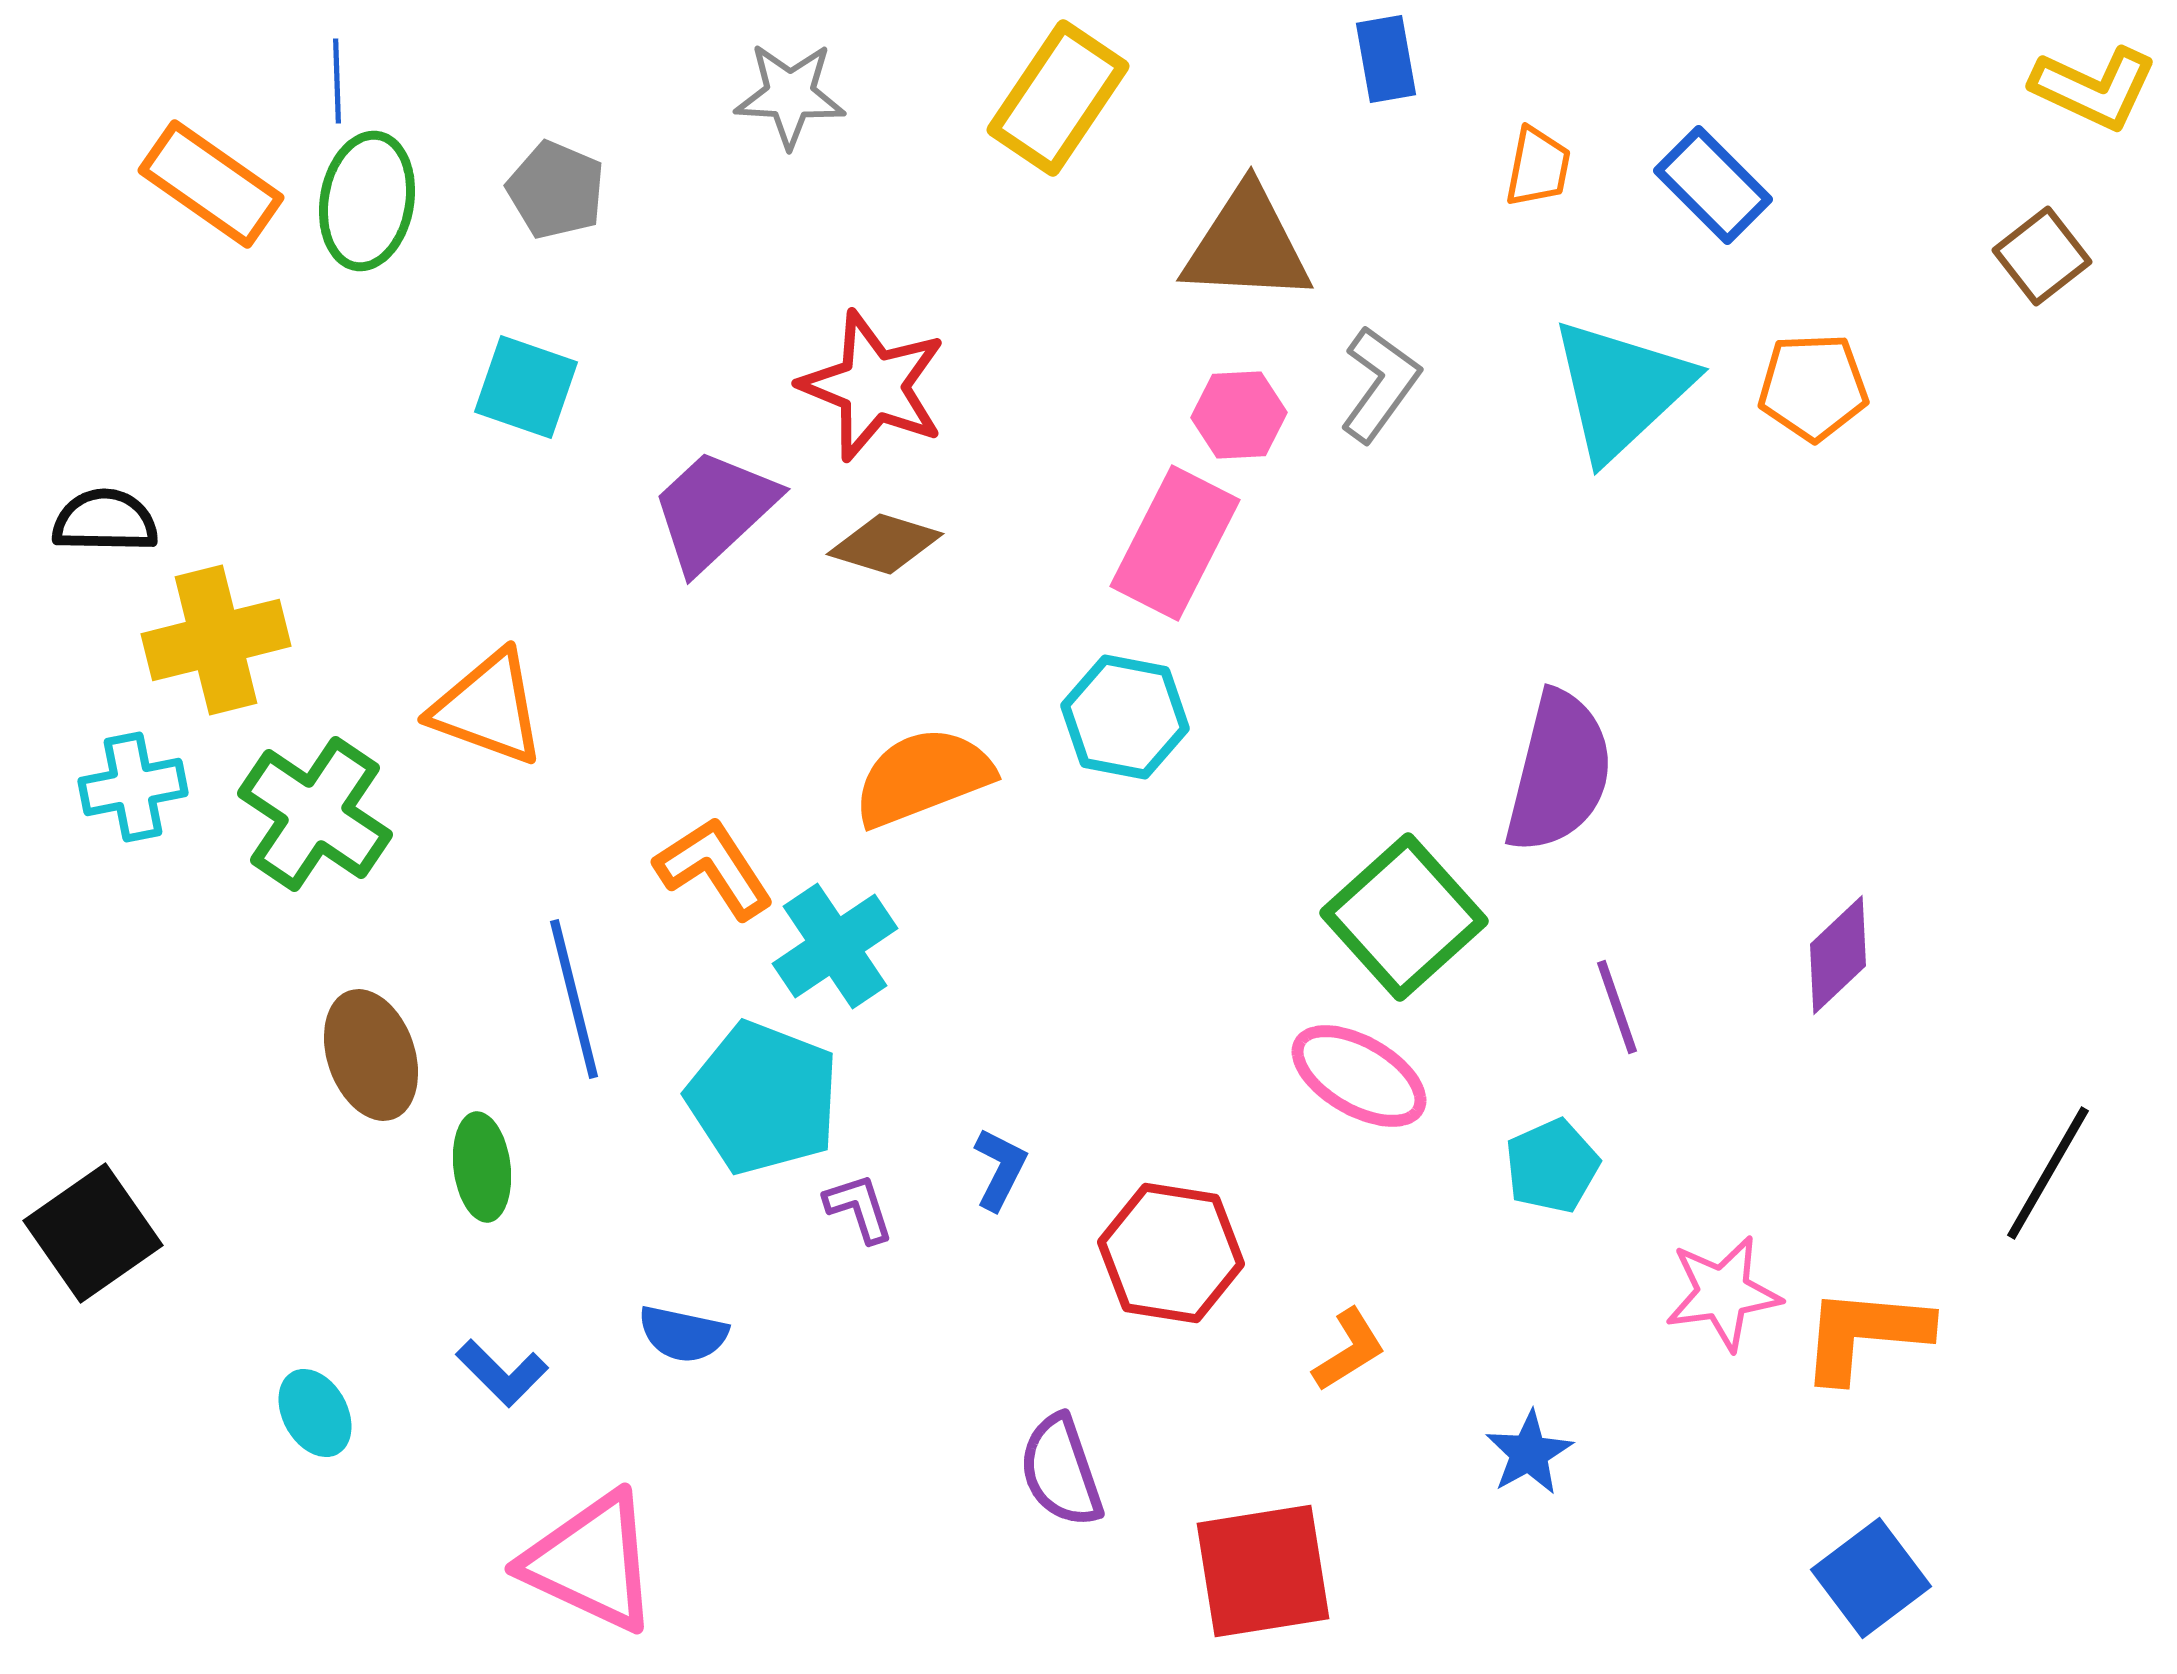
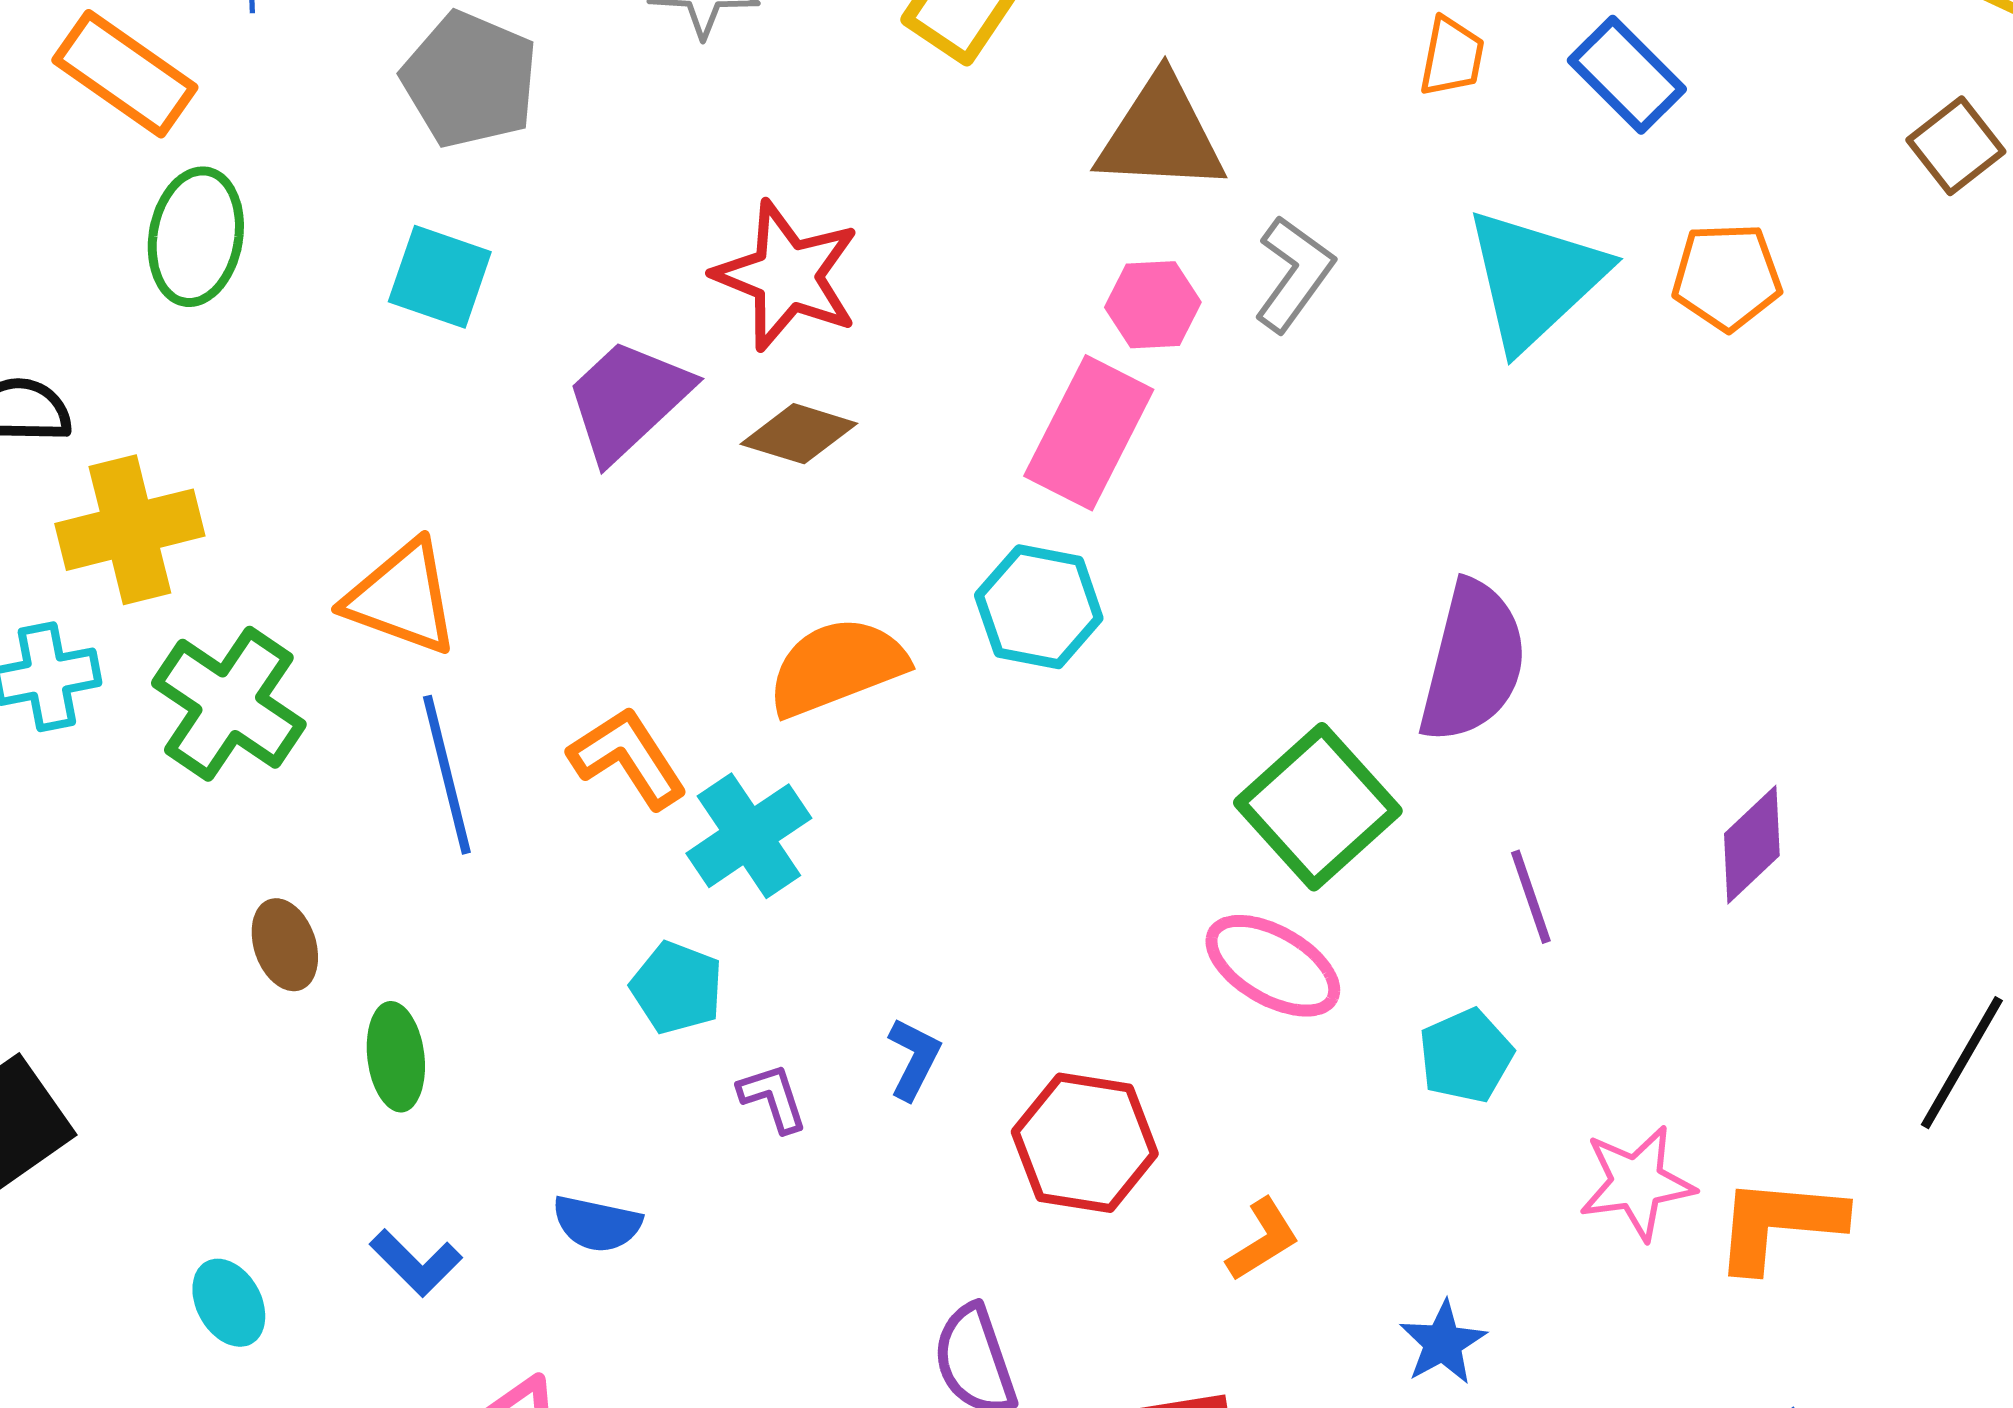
gray pentagon: (556, 190) -> (470, 80), size x1.4
green ellipse: (367, 201) -> (196, 237), moved
blue line: (574, 999) -> (447, 775), moved
brown ellipse: (371, 1055) -> (285, 945), size x0.7
cyan pentagon: (763, 1098) -> (677, 988), size x0.6

